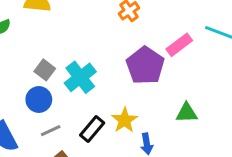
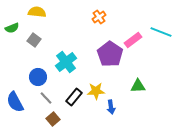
gray square: (45, 70) -> (34, 40), moved
yellow star: (125, 120) -> (96, 91), turned 30
gray line: (51, 131) -> (46, 98), turned 72

